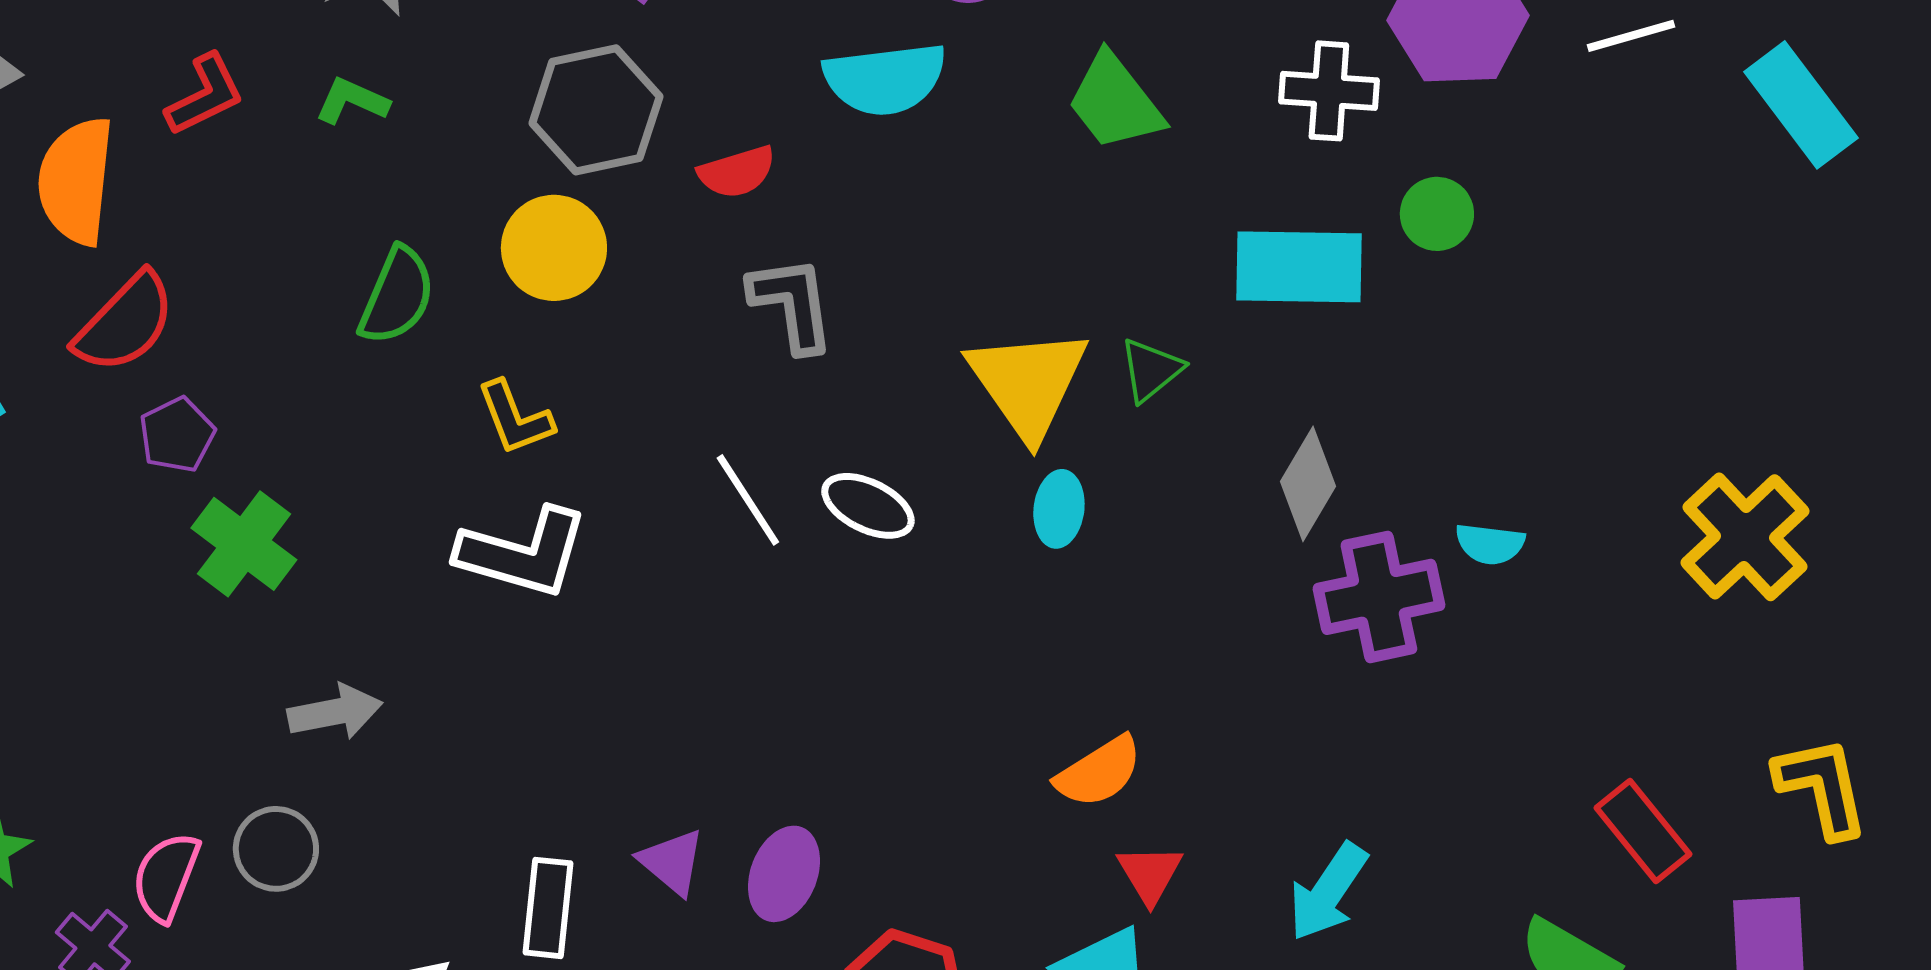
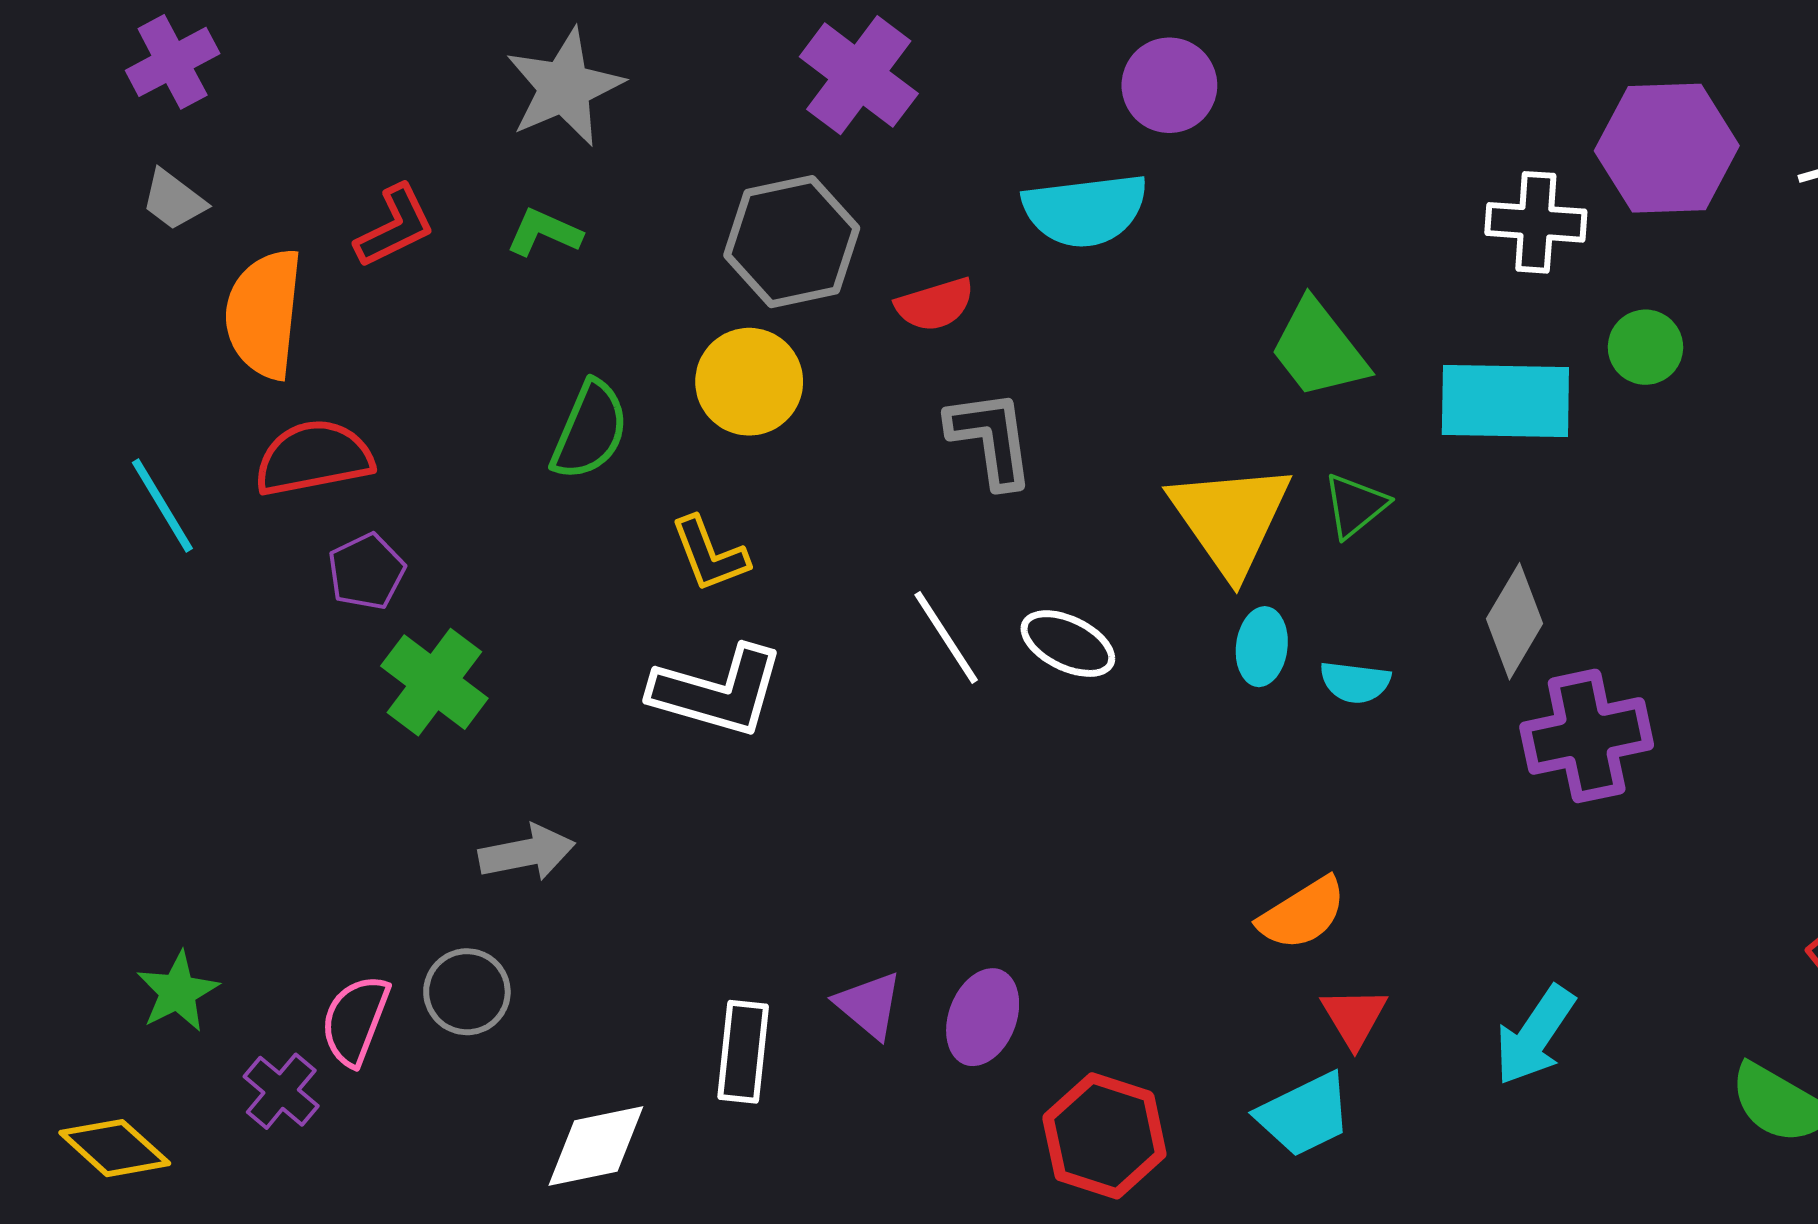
green trapezoid: (1115, 102) -> (1319, 349), moved
red semicircle: (125, 323) -> (314, 458), turned -145
cyan semicircle: (1490, 544) -> (1355, 682), moved

